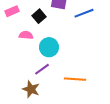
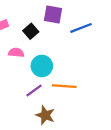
orange line: (75, 79) -> (64, 86), moved
brown star: (31, 89) -> (45, 115), moved

